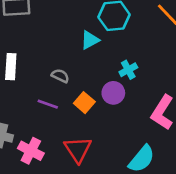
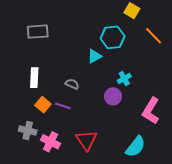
orange square: (84, 103) -> (43, 105), moved

